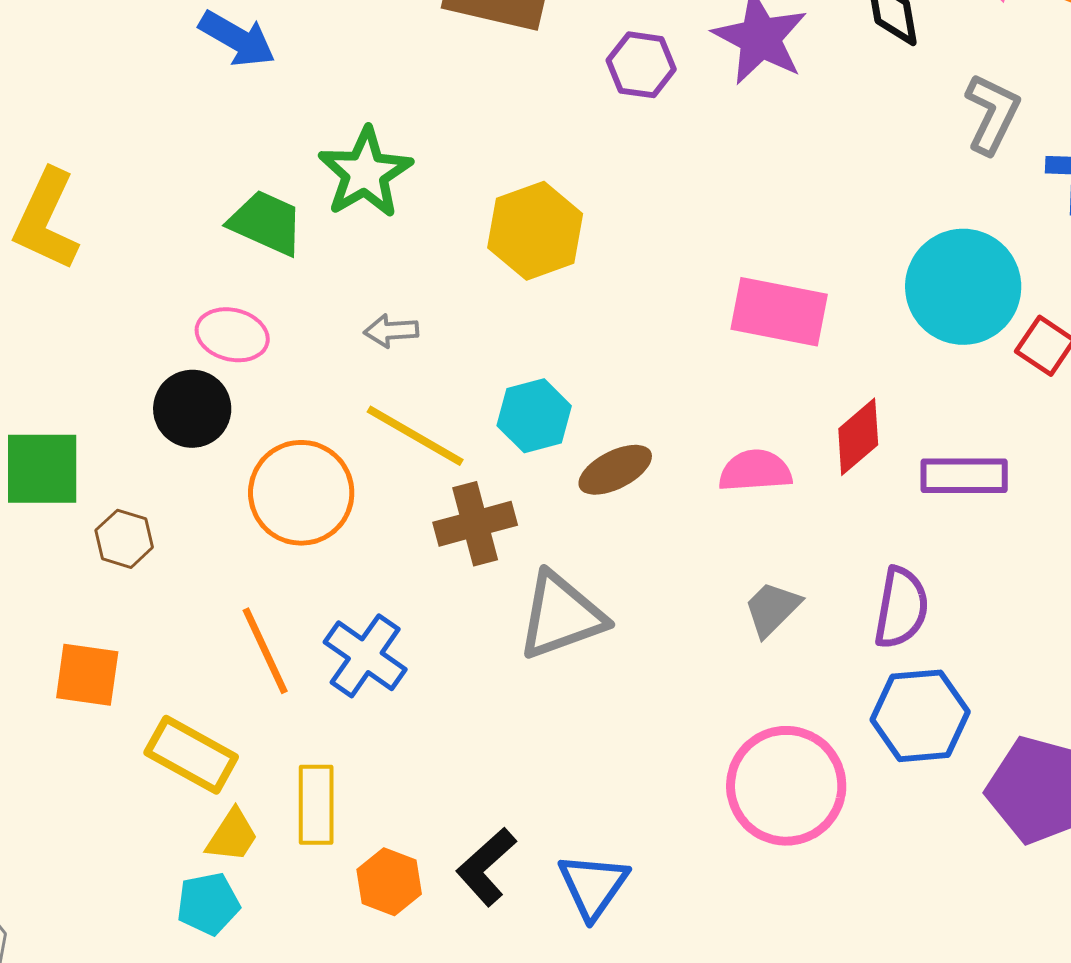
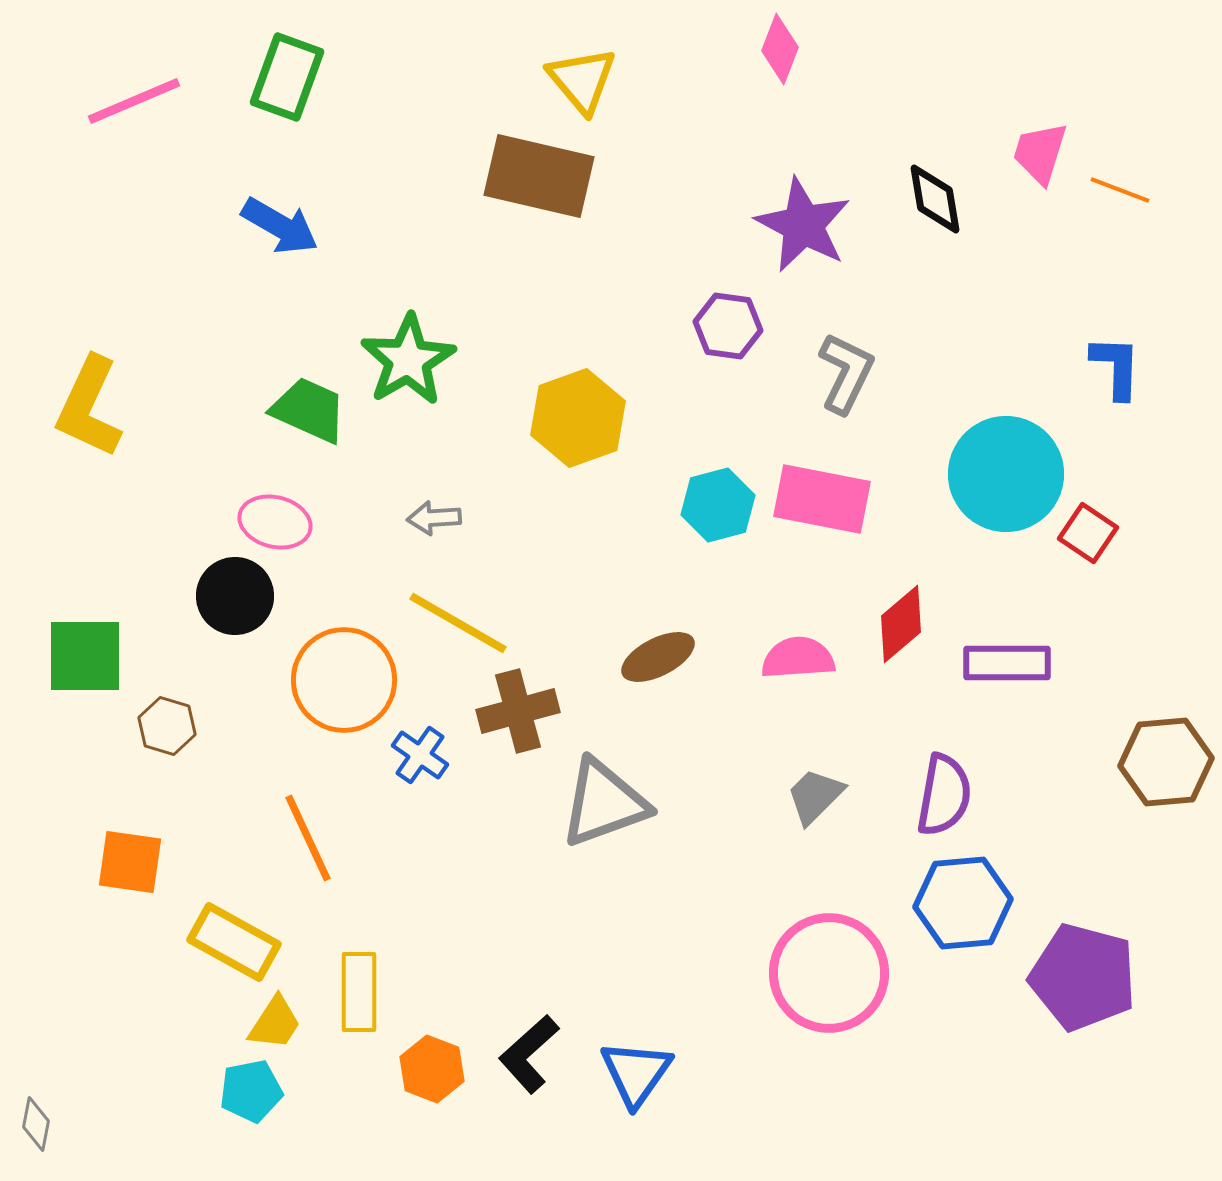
purple hexagon: (641, 65) -> (728, 326), moved
gray L-shape: (992, 114) -> (846, 373), moved
cyan hexagon: (534, 416) -> (718, 505), moved
blue cross: (365, 656) -> (420, 755), moved, size x0.7

